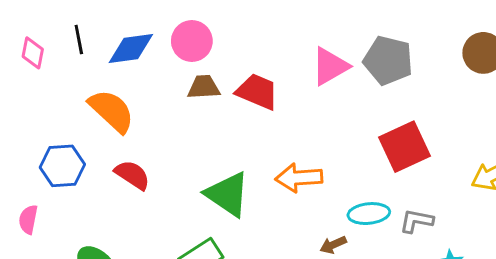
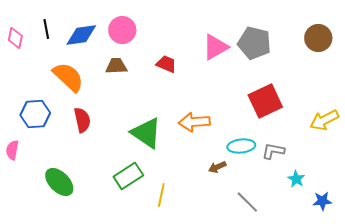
brown trapezoid: (204, 87) -> (116, 66), moved
red trapezoid: (257, 92) -> (166, 64), size x0.7
red semicircle: (132, 175) -> (82, 120), turned 45

